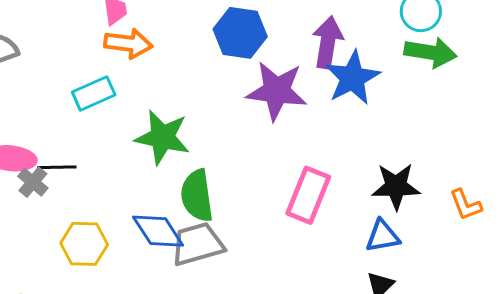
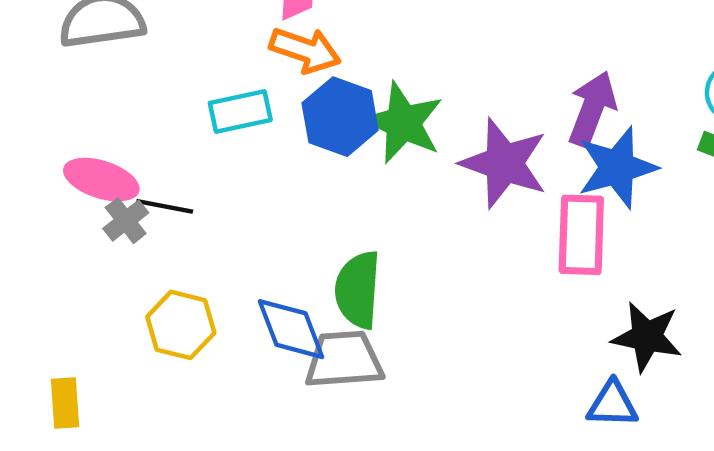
blue hexagon: (240, 33) -> (340, 117), moved
green star: (162, 137) -> (403, 123), moved
pink rectangle: (308, 195) -> (581, 235), moved, turned -32

